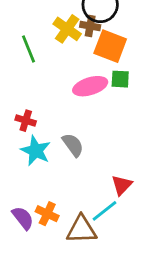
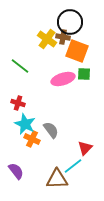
green line: (29, 49) -> (20, 66), moved, turned -30
gray semicircle: (73, 145) -> (51, 130), moved
orange cross: (47, 214) -> (32, 139), moved

